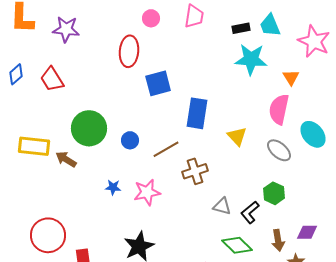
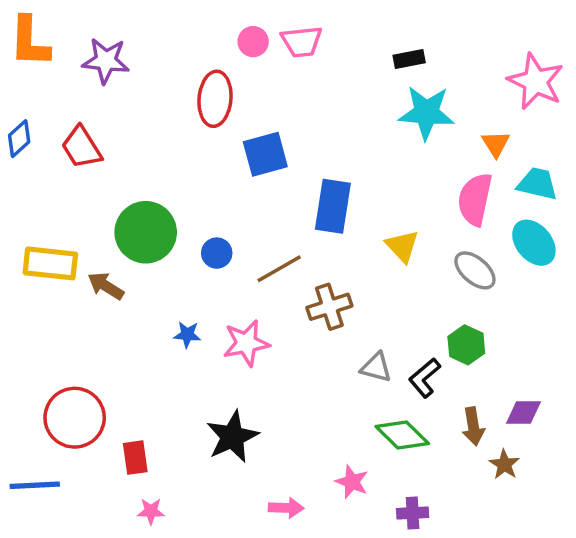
pink trapezoid: (194, 16) -> (302, 42), moved, turned 75
cyan trapezoid: (270, 25) -> (537, 184), moved, turned 125

